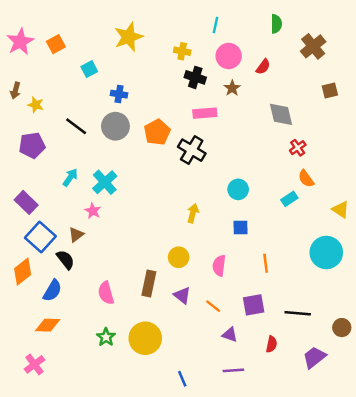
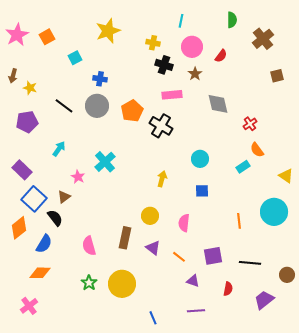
gray diamond: (281, 114) -> (218, 104), moved
cyan cross: (105, 182) -> (105, 162), moved
orange line: (266, 263) -> (239, 221), moved

